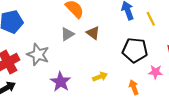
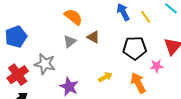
orange arrow: (134, 87) -> (138, 83), size x1.5

